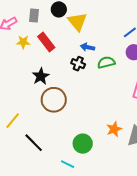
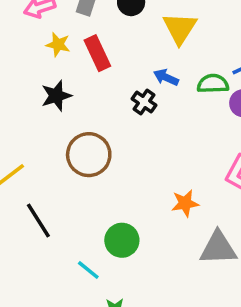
yellow triangle: (77, 22) -> (180, 28), moved
green semicircle: (106, 62) -> (213, 84), moved
black star: (41, 76) -> (56, 96), moved
orange star: (114, 129) -> (185, 203), moved

